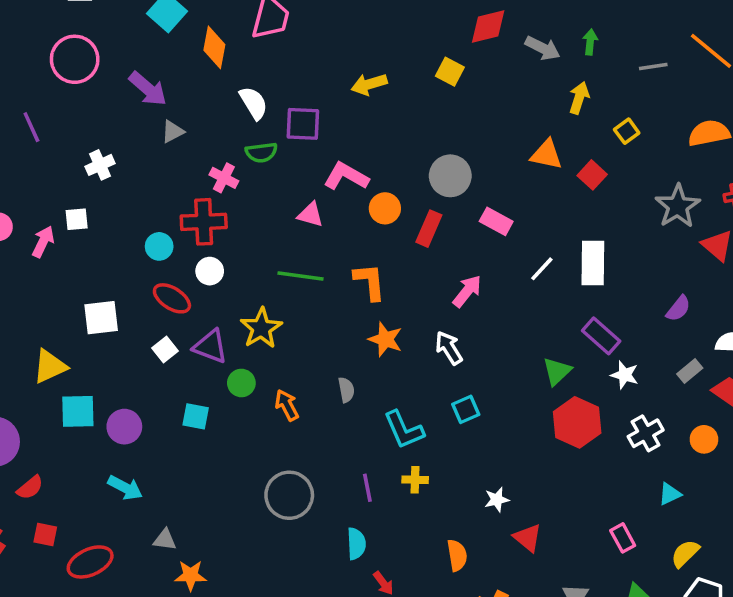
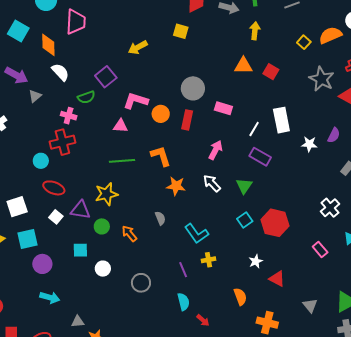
white semicircle: (254, 103) -> (60, 72), moved
purple square: (303, 124) -> (106, 77), turned -30
yellow square: (627, 131) -> (304, 42), moved
white circle: (210, 271) -> (103, 269), moved
yellow star: (261, 328) -> (106, 194), turned 30
purple rectangle: (601, 336) -> (260, 157), moved
green triangle: (557, 371) -> (244, 186), moved
white star: (625, 375) -> (309, 144), moved
cyan square: (466, 409) -> (245, 220), moved
cyan square: (78, 411) -> (27, 239), moved
red hexagon: (577, 422) -> (275, 223), moved
gray circle: (289, 495) -> (141, 283), size x0.7
pink rectangle: (623, 538) -> (320, 250), moved

